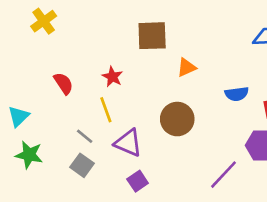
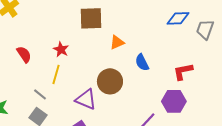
blue semicircle: (237, 94) -> (142, 62), moved, turned 72
yellow line: (106, 110) -> (56, 74), turned 36
purple triangle: (128, 143) -> (86, 99), moved

